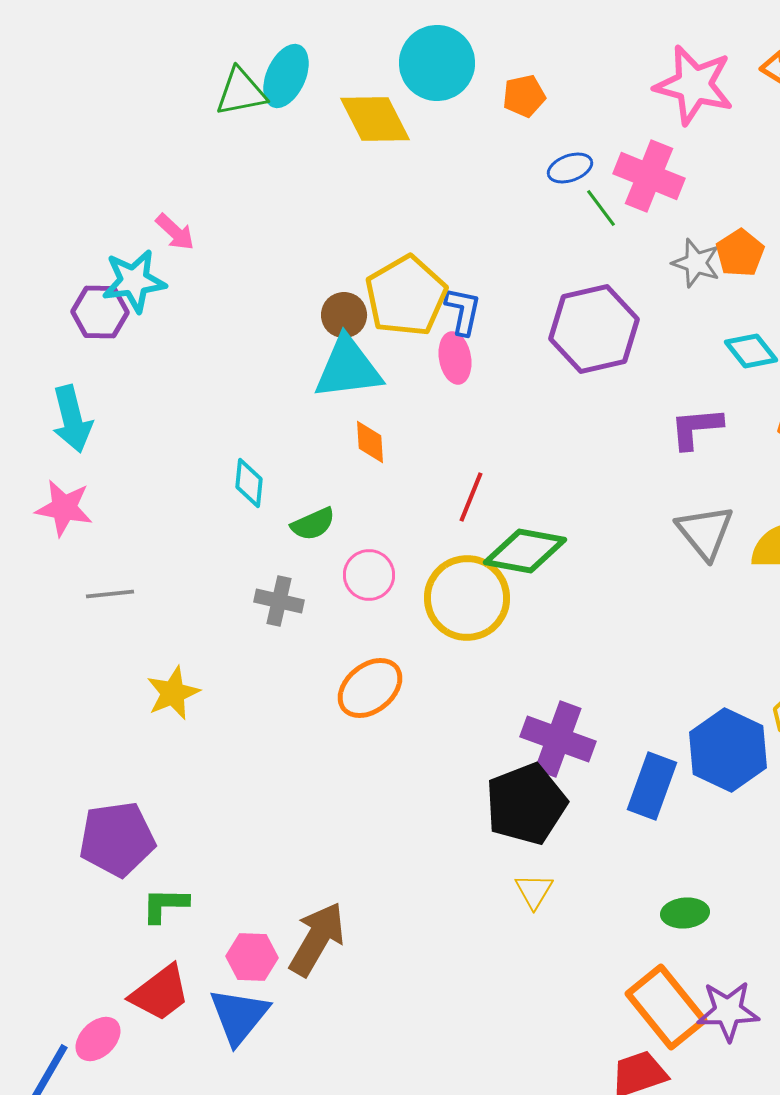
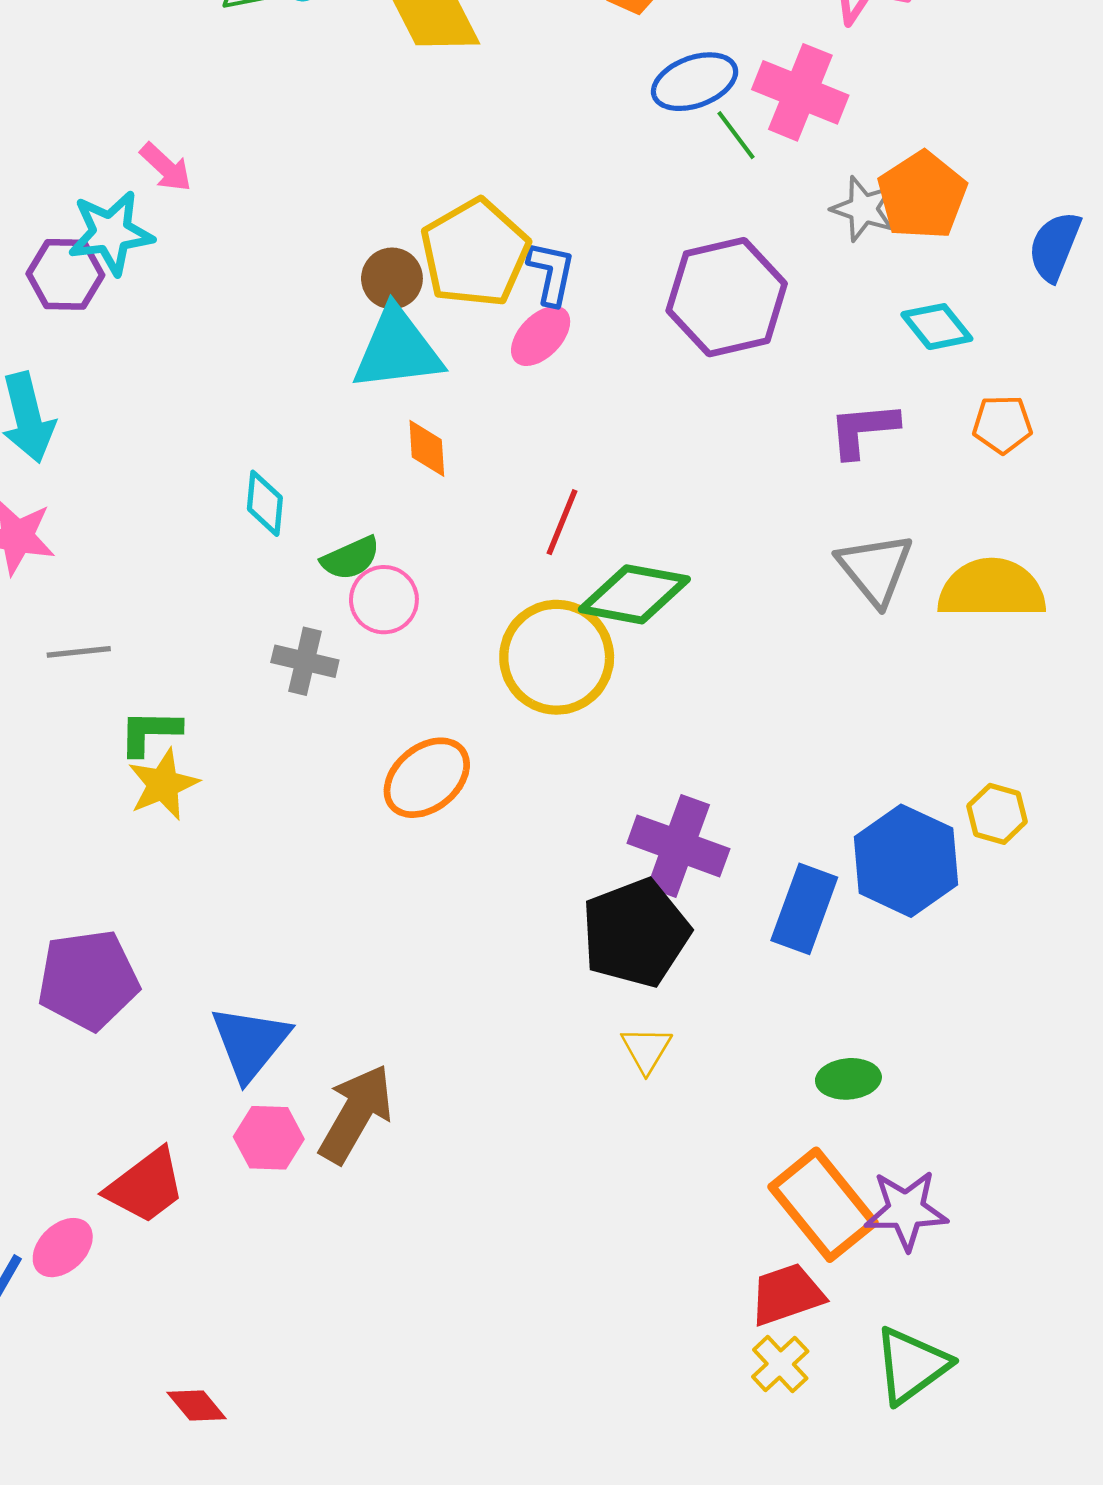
blue ellipse: (570, 168) -> (695, 82), size x1.4
orange pentagon: (740, 253) -> (922, 195), size x1.4
pink ellipse: (455, 358) -> (541, 336), turned 54
pink circle: (369, 575) -> (384, 600), moved
green L-shape: (165, 905) -> (150, 732), moved
blue triangle: (239, 1016) -> (250, 1043), moved

